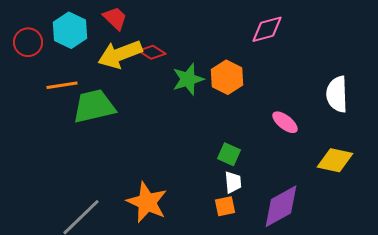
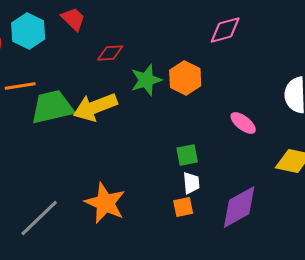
red diamond: (152, 52) -> (110, 53), turned -36
yellow arrow: (120, 54) -> (95, 107), moved
green square: (229, 154) -> (187, 155), turned -35

